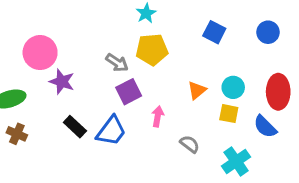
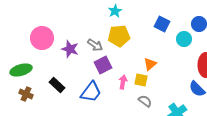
purple star: (62, 82) -> (70, 49), moved
cyan circle: (233, 87) -> (184, 39), moved
yellow square: (229, 114) -> (141, 80), moved
black rectangle: (75, 127) -> (57, 85), moved

